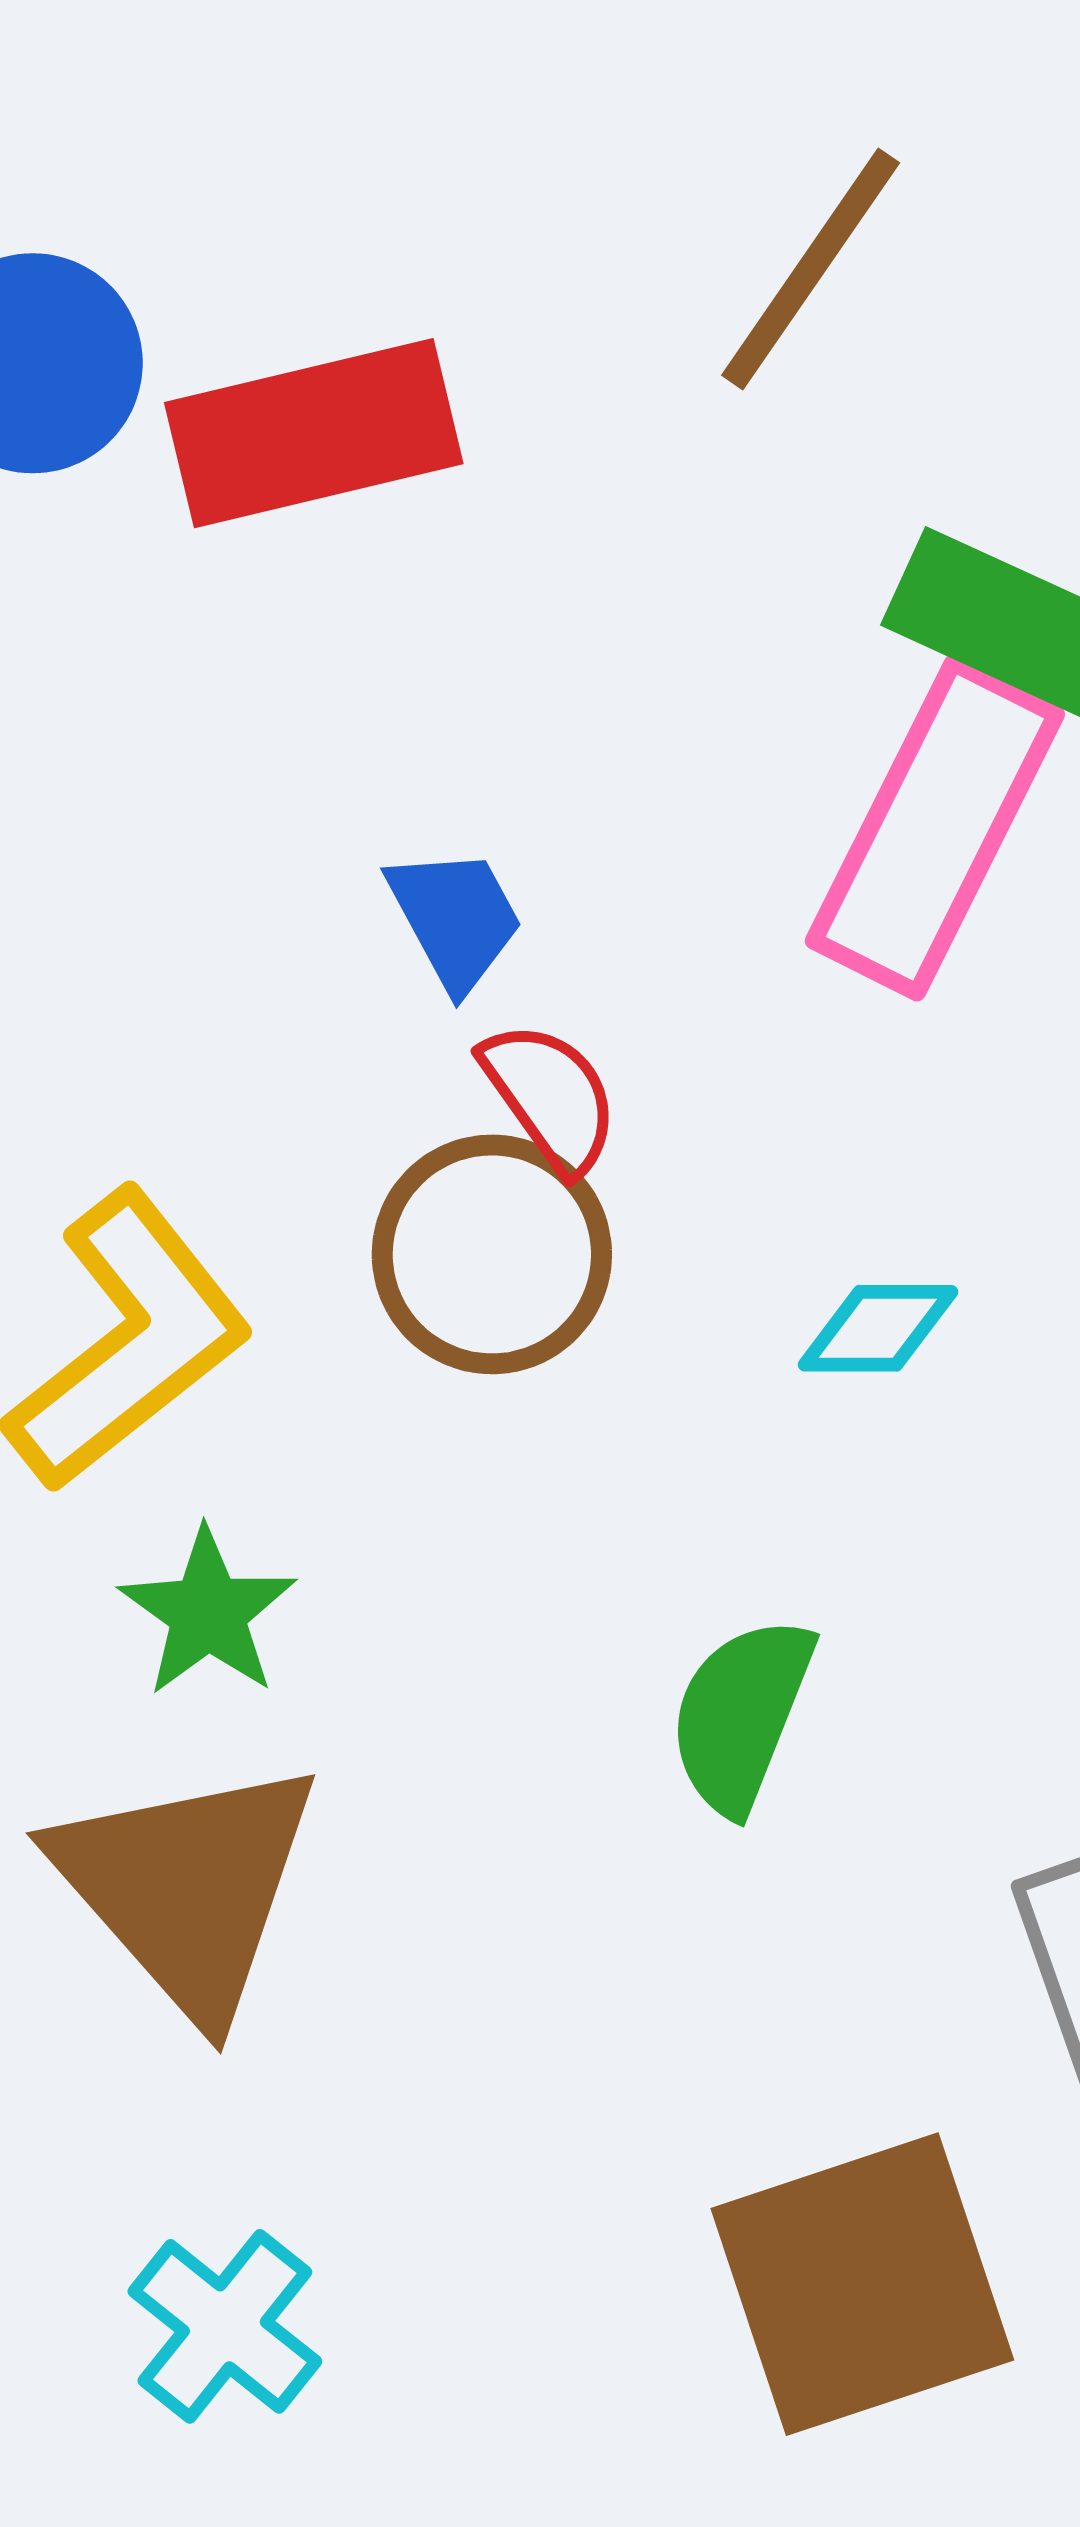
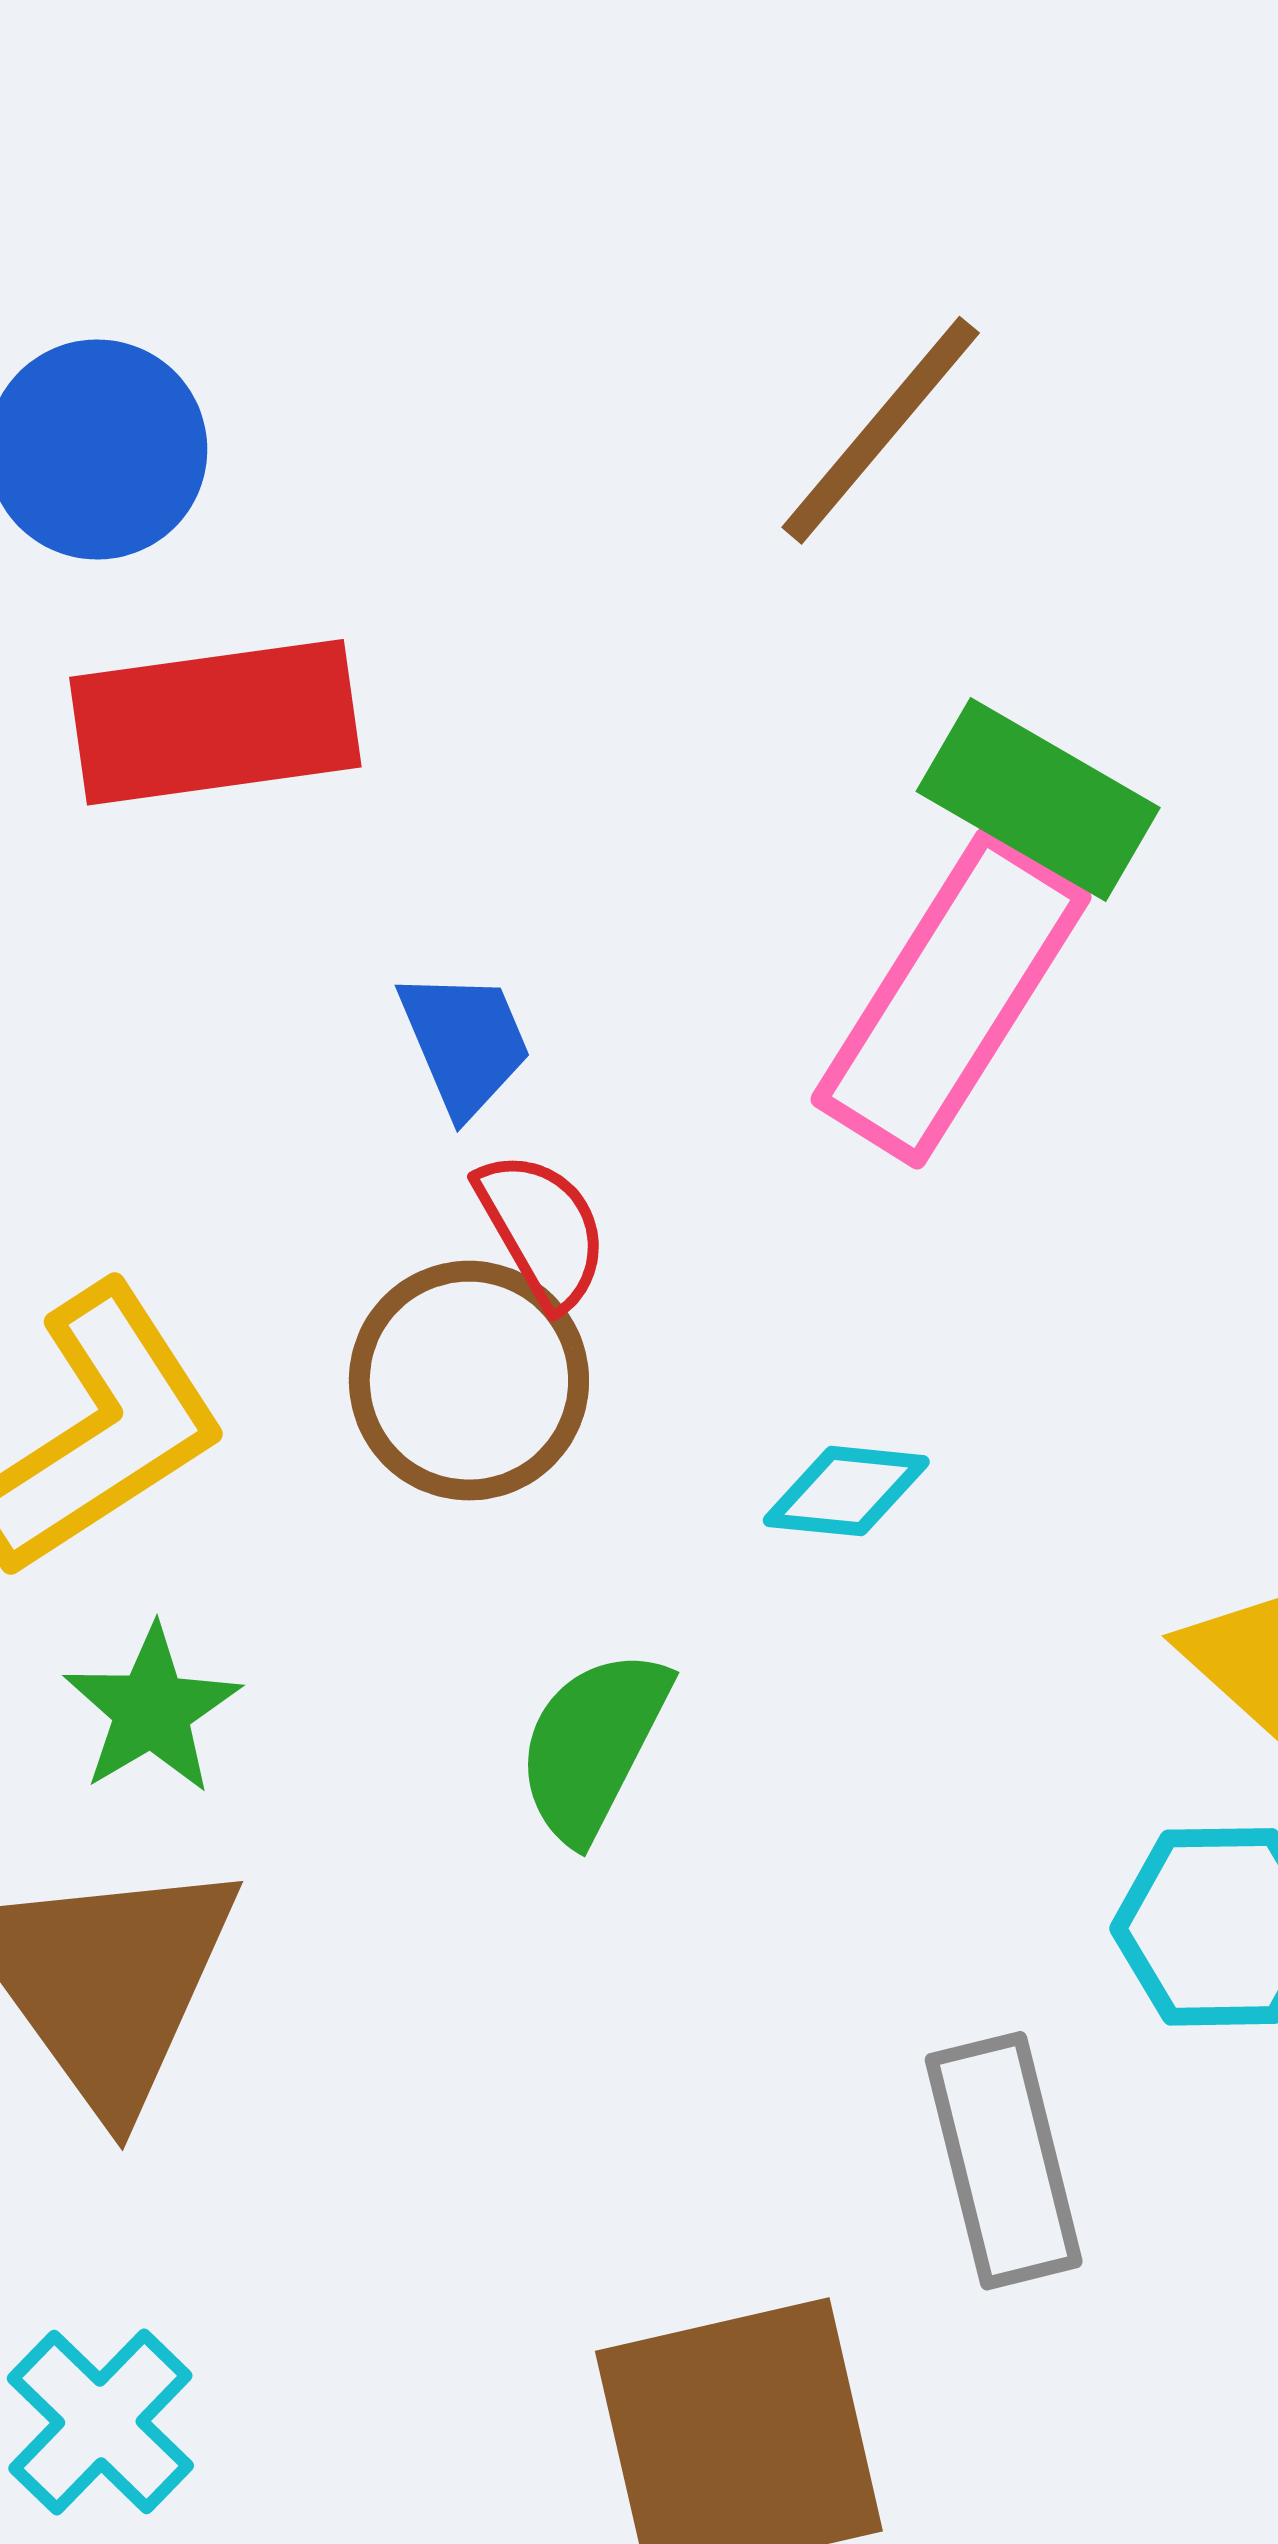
red rectangle: (314, 433) -> (215, 722), moved
green semicircle: (741, 1715) -> (593, 1745), moved

